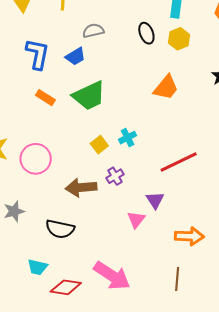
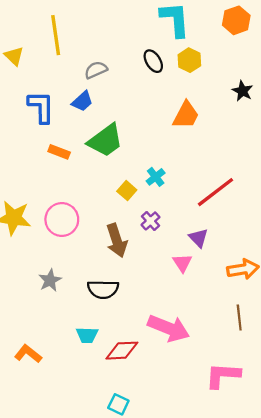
brown arrow: (81, 187) -> (117, 240), turned -92

